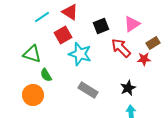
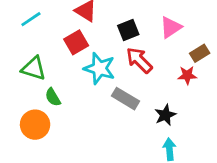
cyan line: (42, 17) -> (31, 19), moved
red arrow: (121, 48) -> (139, 60), moved
gray rectangle: (88, 90) -> (126, 99), moved

